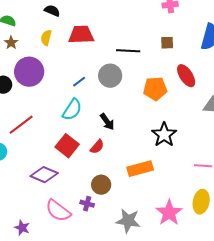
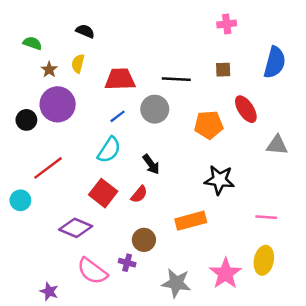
red trapezoid: (81, 35) -> (120, 79), moved
brown star: (11, 43) -> (49, 70), moved
black star: (164, 135) -> (219, 180), turned -30

